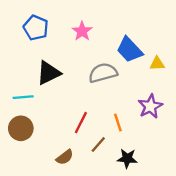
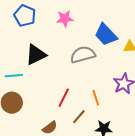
pink star: (82, 31) -> (65, 19), turned 30

